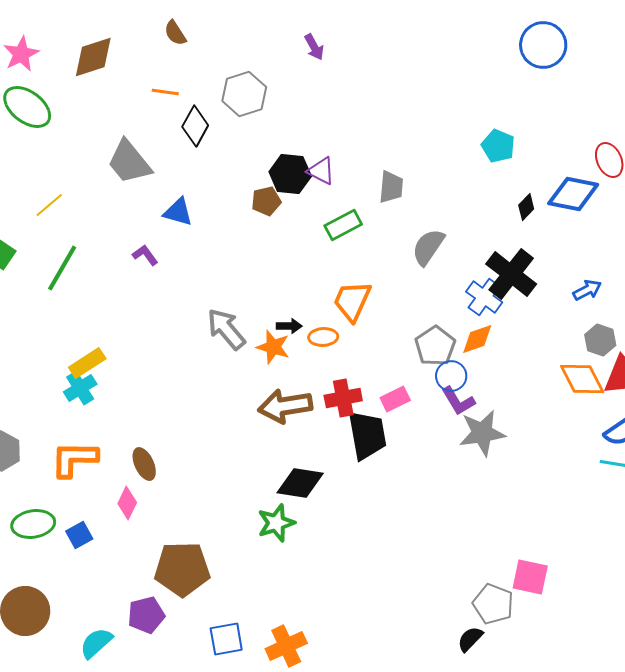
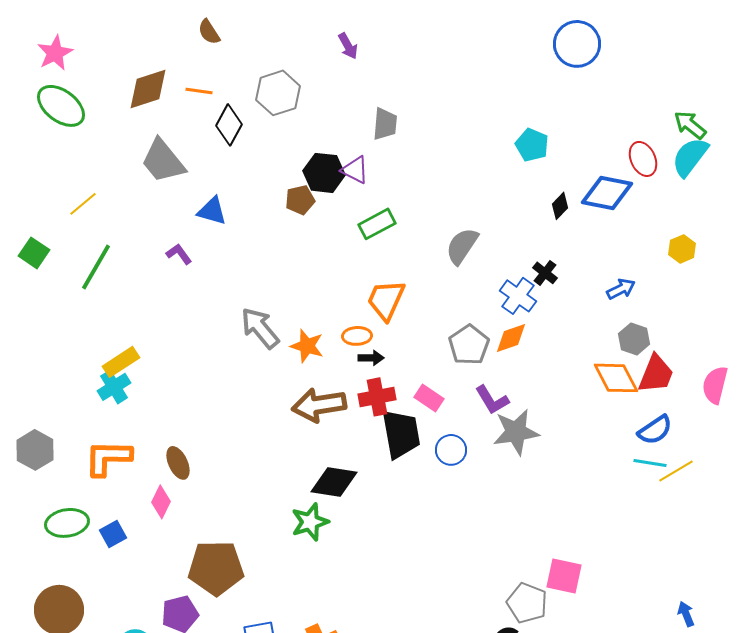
brown diamond: (93, 57) -> (148, 89), moved
gray trapezoid: (391, 187) -> (385, 124), moved
black cross: (511, 274) -> (545, 273), size x0.5
black arrow: (289, 326) -> (371, 358), moved
blue circle: (451, 376) -> (451, 450), moved
pink rectangle: (395, 399) -> (429, 398), turned 60

